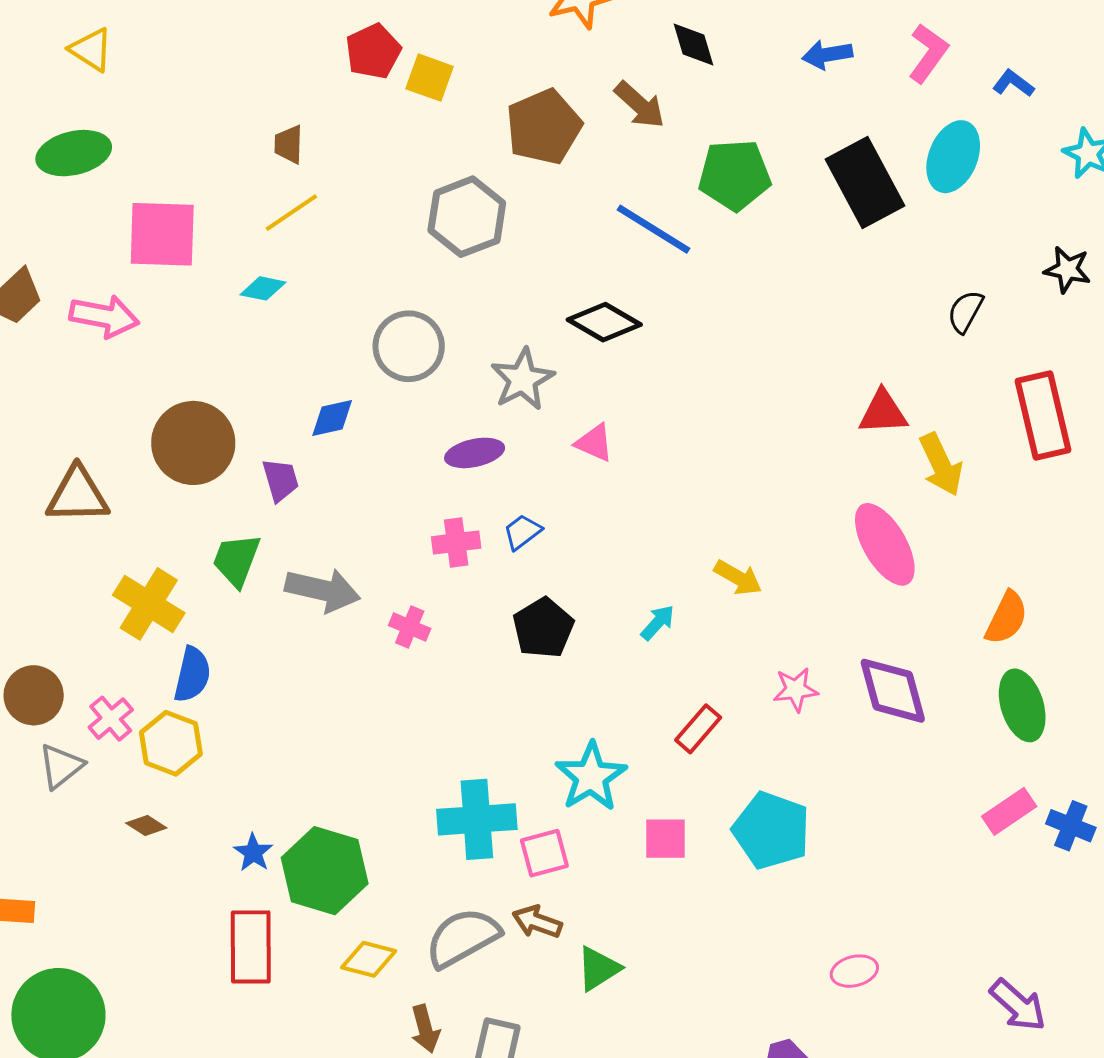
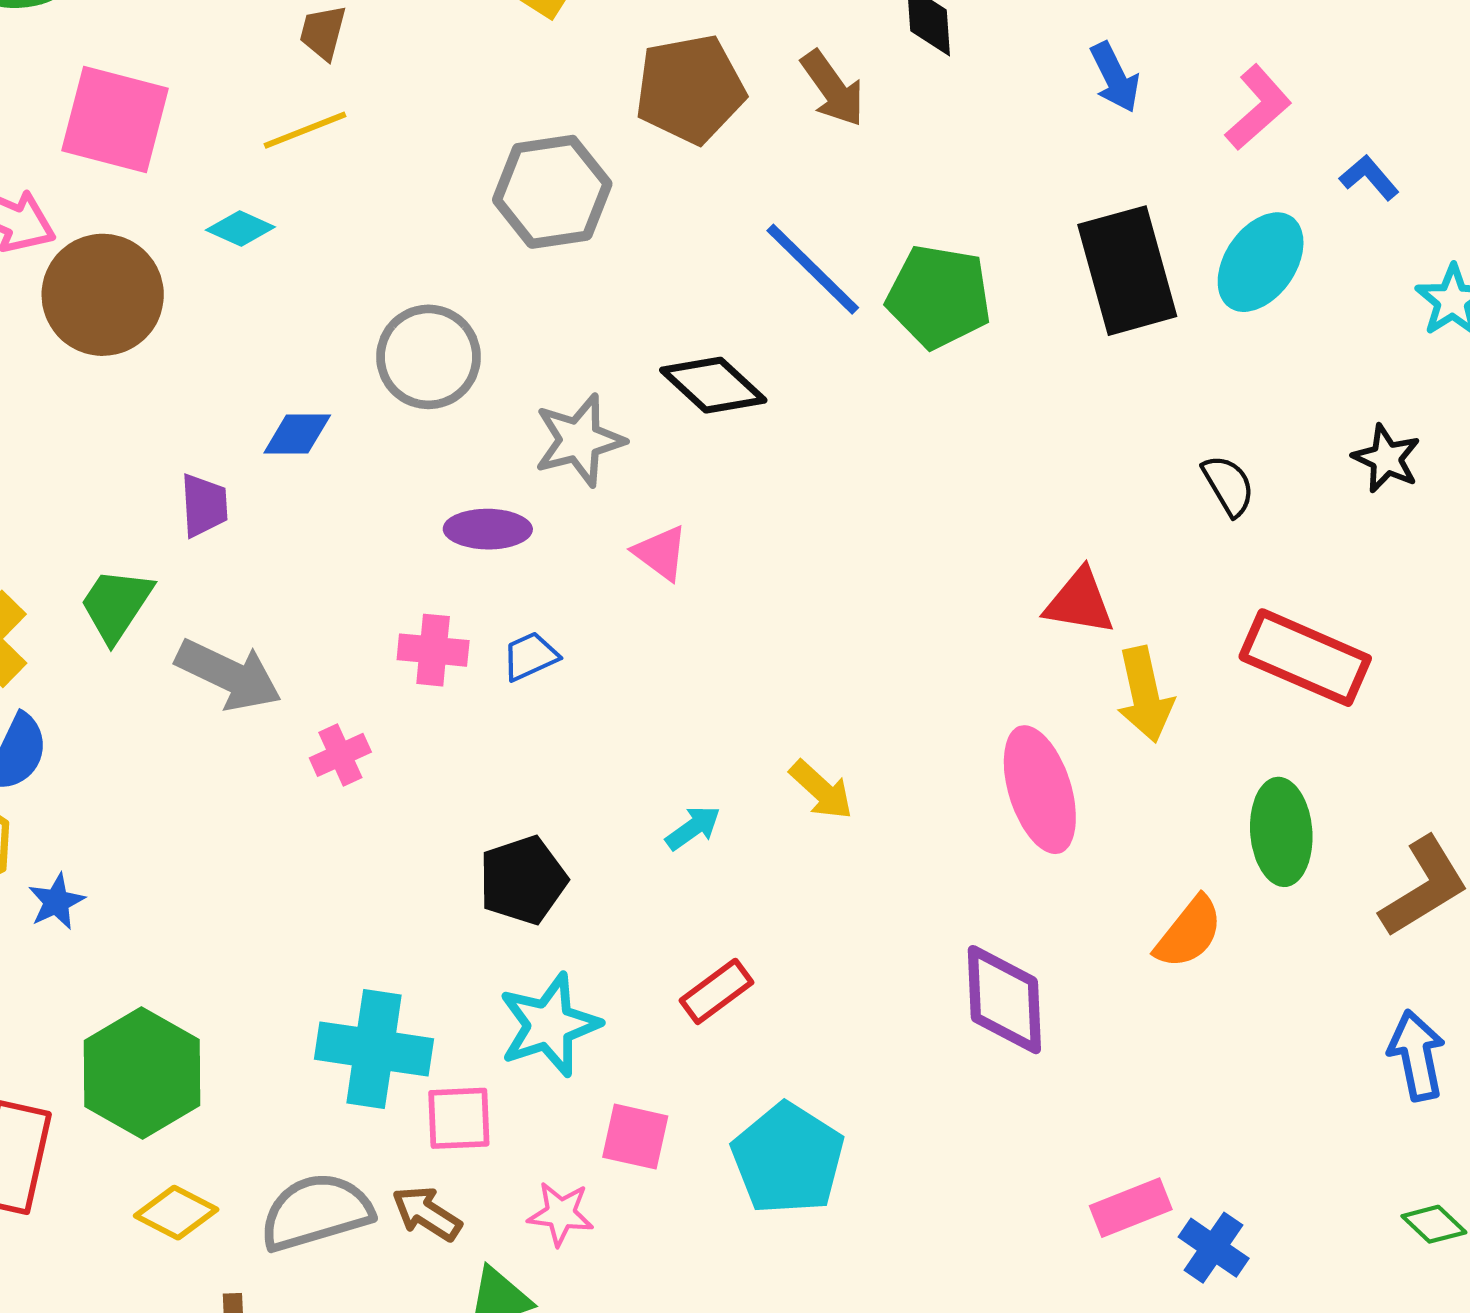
blue arrow: (827, 55) -> (1115, 77), turned -120
green pentagon: (735, 175) -> (939, 297), moved
black semicircle: (965, 311) -> (1228, 485), turned 108
red rectangle: (1043, 415) -> (1305, 658), turned -66
brown circle: (193, 443) -> (103, 295), moved
pink cross: (410, 627) -> (340, 755), turned 30
black pentagon: (543, 628) -> (523, 880), moved
pink star: (796, 690) -> (561, 1214), moved
green ellipse: (1022, 705) -> (1281, 832), moved
blue star: (253, 853) -> (56, 902), moved

